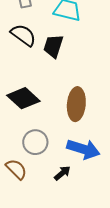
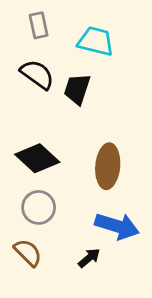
gray circle: (35, 142) -> (39, 207), moved

